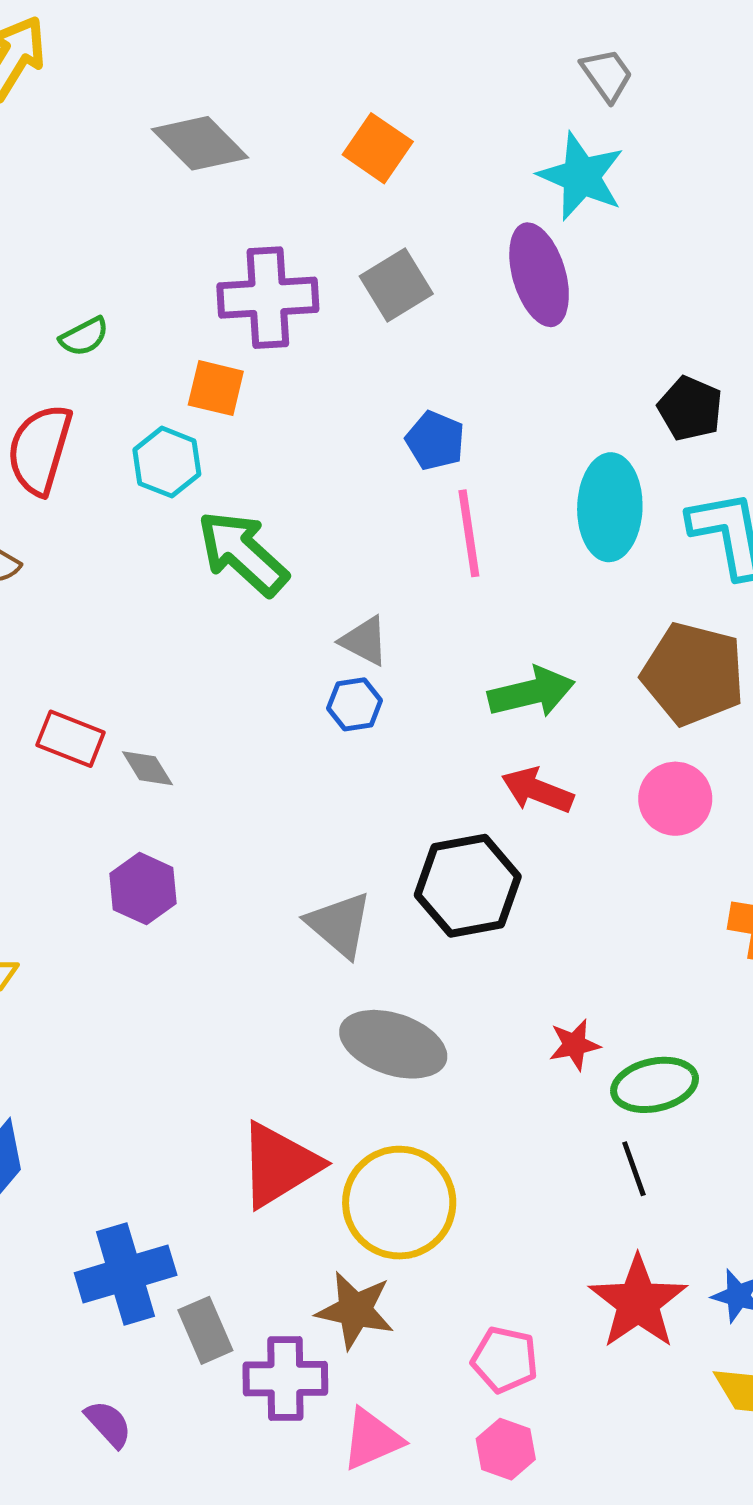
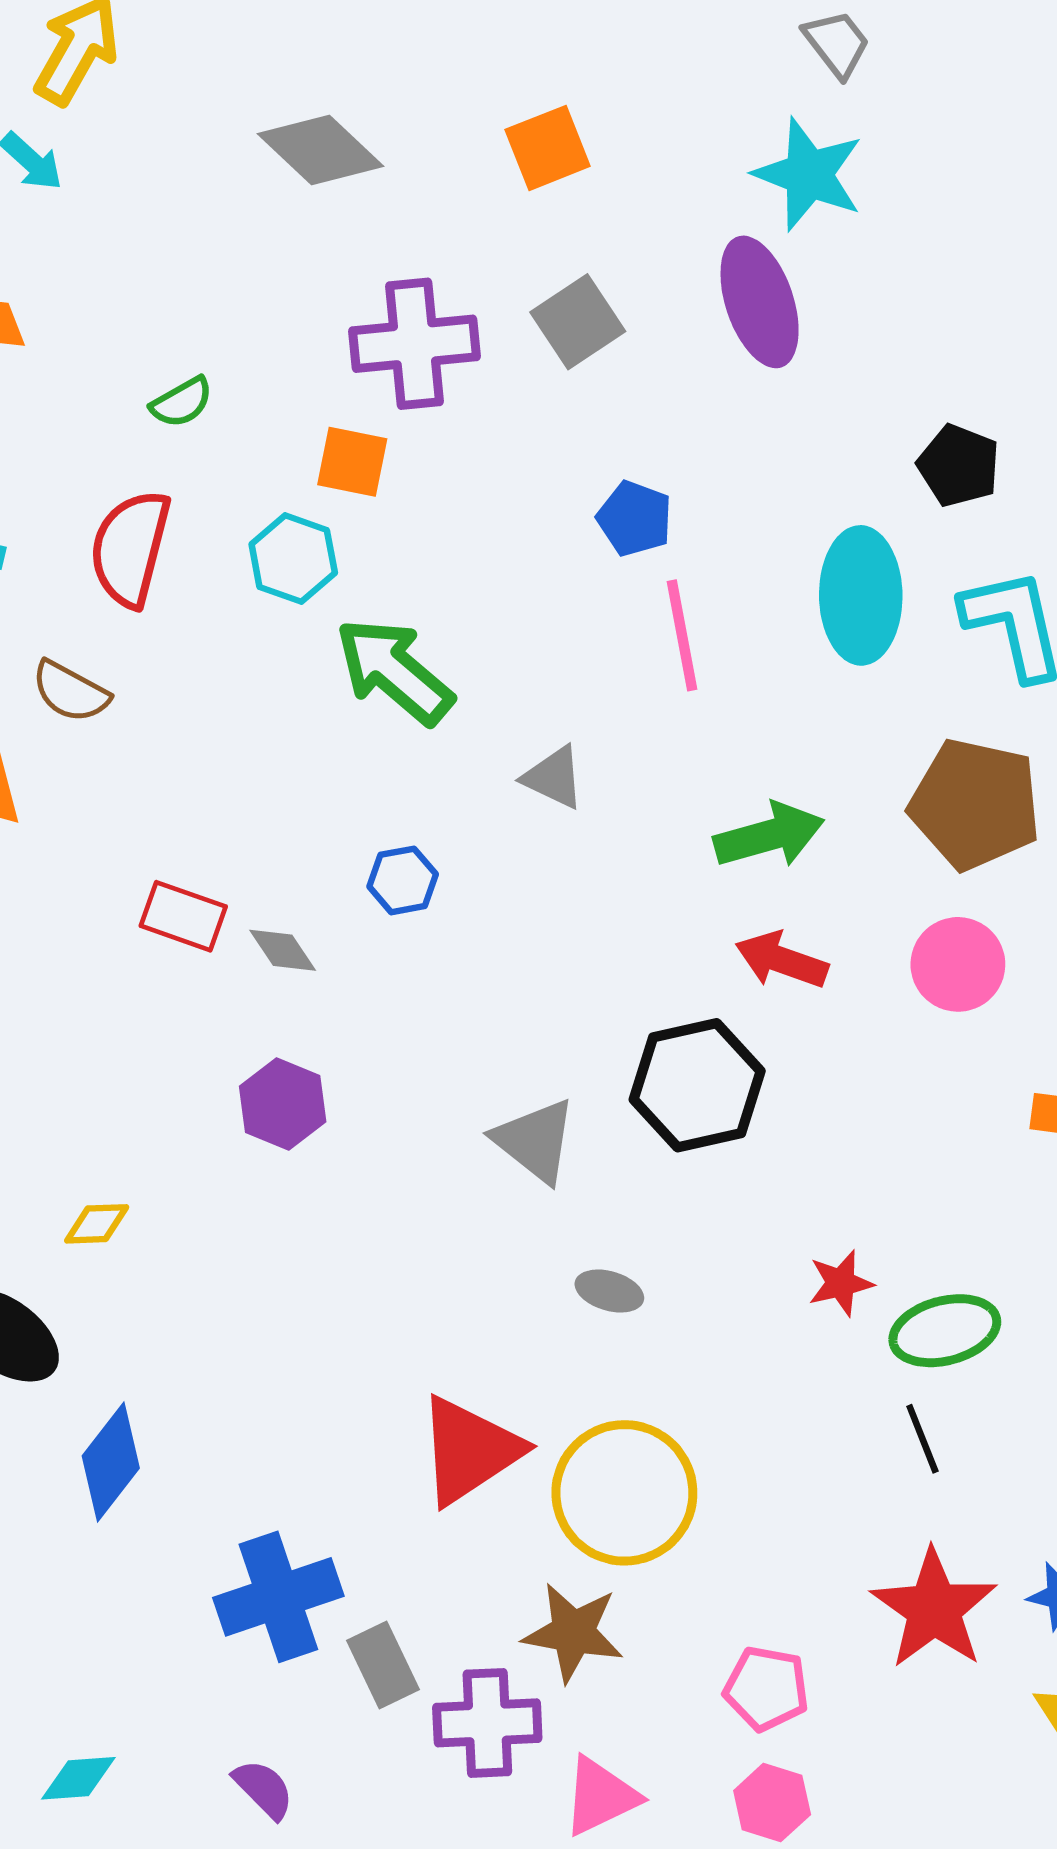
orange square: (378, 148) -> (548, 148), turned 36
blue hexagon: (355, 704) -> (403, 880), moved
gray ellipse: (393, 1044) -> (609, 1291), size x0.5

